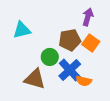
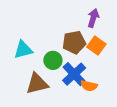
cyan triangle: (22, 30) -> (23, 50), moved
brown triangle: (35, 79) -> (37, 84), turned -30

